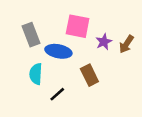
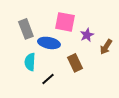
brown arrow: (126, 44) -> (106, 47), moved

